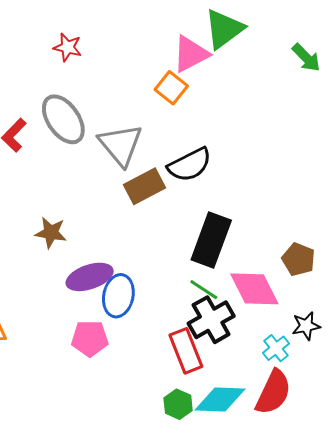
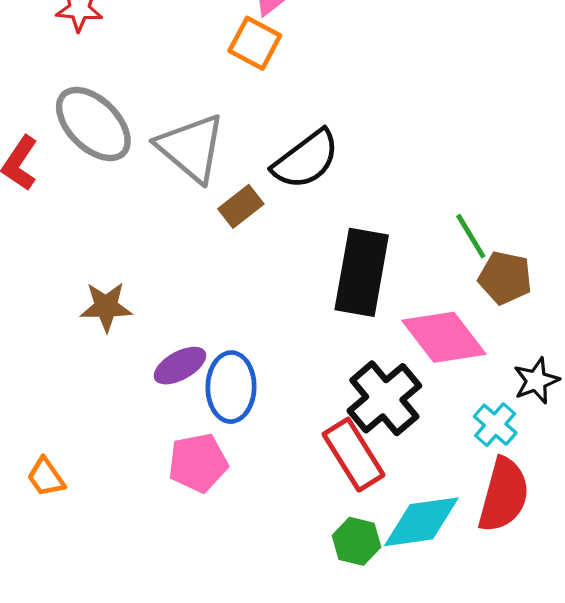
brown rectangle: (145, 186) -> (241, 206), size x0.7
purple ellipse: (90, 277) -> (180, 366), size x0.7
green line: (204, 290) -> (471, 236), moved, turned 36

